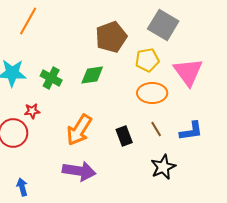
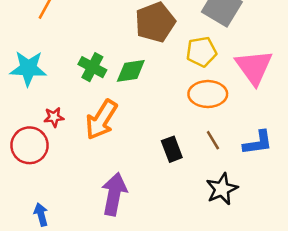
green cross: (51, 78) -> (92, 67), moved
orange arrow: (79, 130) -> (101, 120), moved
purple arrow: (79, 171) -> (114, 194), turned -88

